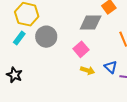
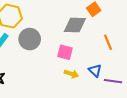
pink square: (81, 49) -> (65, 52), turned -35

